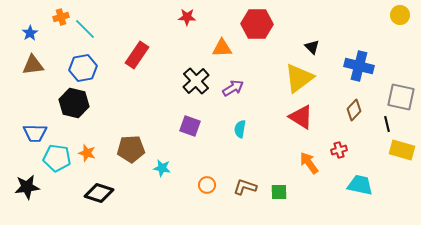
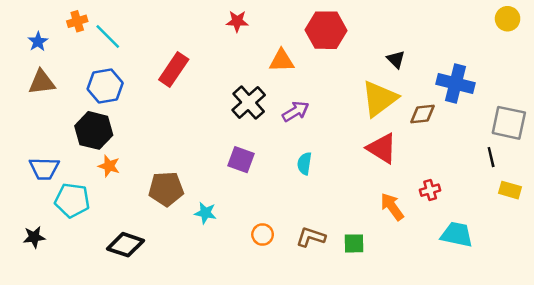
brown diamond: (354, 110) -> (422, 114), moved, turned 40
yellow rectangle: (402, 150) -> (510, 190), size x0.7
orange star: (87, 153) -> (109, 166), moved
black star: (27, 187) -> (34, 237), size x0.7

